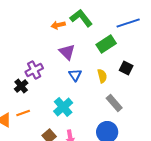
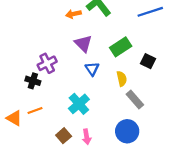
green rectangle: (106, 44) -> (121, 47), moved
yellow semicircle: (102, 76) -> (122, 79), moved
black cross: (21, 86) -> (33, 81), turned -32

